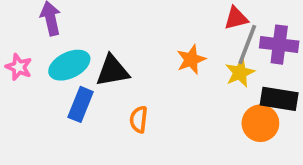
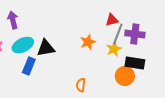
orange semicircle: (139, 119) -> (81, 85), moved

